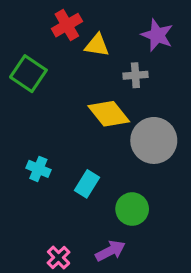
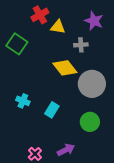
green circle: (132, 209) -> (90, 122), moved

